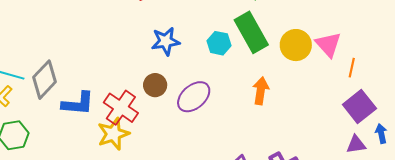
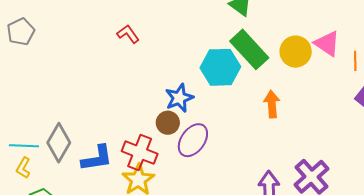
blue star: (166, 41) -> (179, 98), moved
cyan hexagon: (219, 43) -> (220, 67), size x1.6
purple ellipse: (194, 97) -> (193, 140), moved

